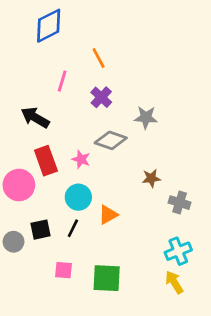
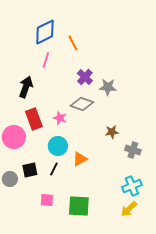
blue diamond: (49, 26) -> (45, 32), moved
purple cross: (101, 97) -> (85, 77), moved
black arrow: (35, 117) -> (26, 87), turned 80
yellow arrow: (174, 282) -> (129, 209), turned -102

